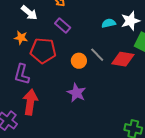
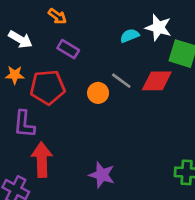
white star: (130, 21) -> (158, 28), turned -30
purple star: (76, 93) -> (102, 175), moved

